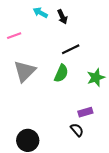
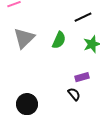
black line: (71, 49) -> (83, 17), moved

